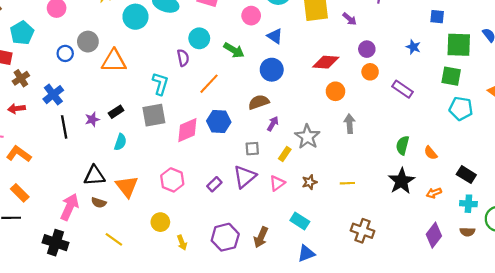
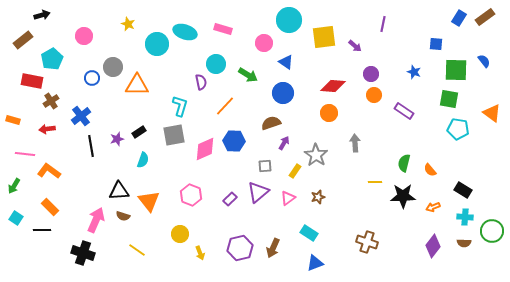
orange circle: (335, 91) -> (329, 113), moved
black star: (401, 181) -> (403, 196), turned 30
yellow line: (347, 183) -> (375, 182), moved

